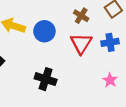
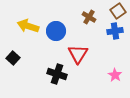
blue cross: (110, 42) -> (115, 31), moved
red triangle: (81, 43) -> (78, 54), moved

